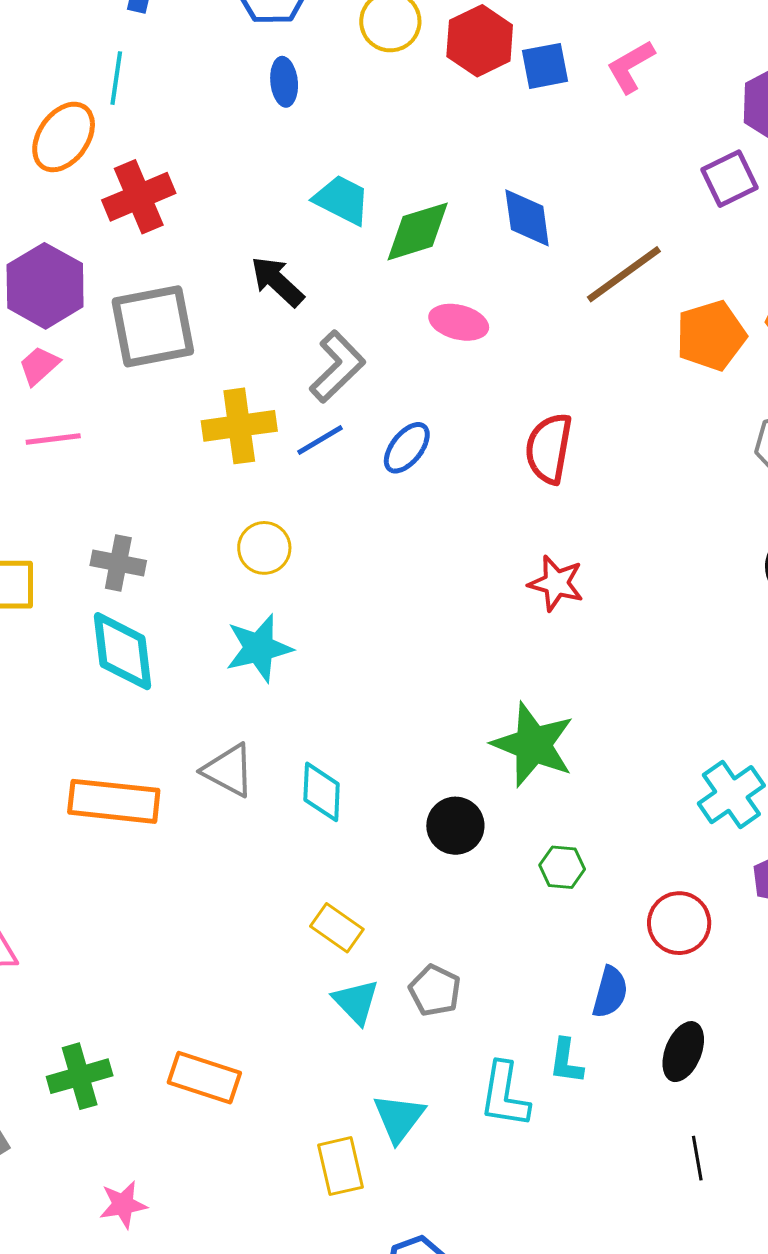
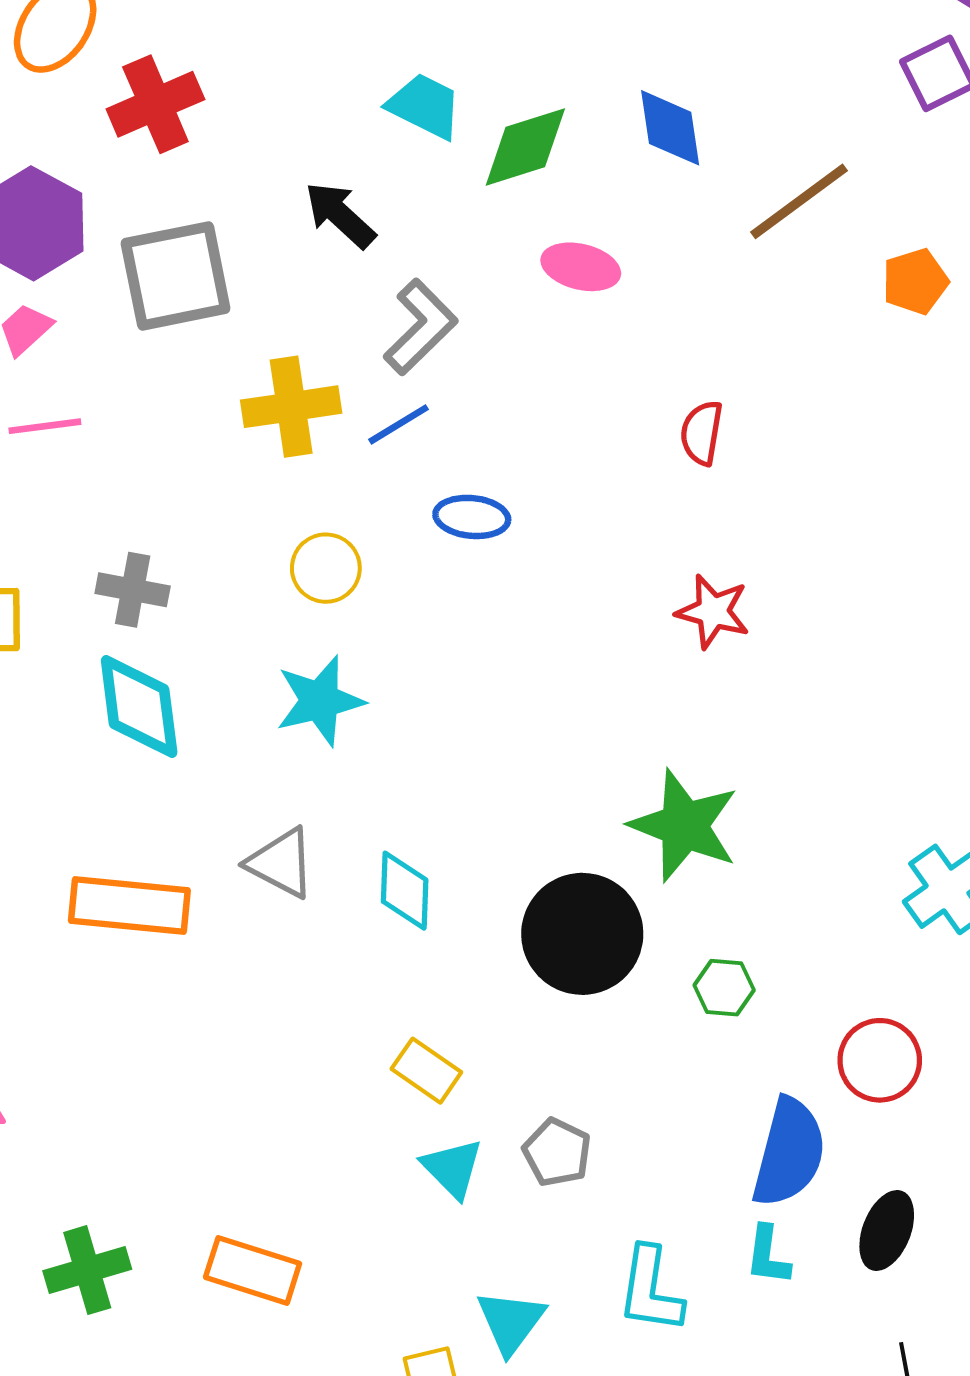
orange pentagon: (711, 336) -> (915, 281), size x0.7
blue ellipse: (407, 448) -> (472, 517), moved, turned 58
red semicircle: (549, 448) -> (702, 433), size x0.7
black circle: (455, 826) -> (582, 934), size x1.6
blue semicircle: (610, 992) -> (789, 1153), size x1.6
cyan L-shape: (566, 1061) -> (768, 1255), moved

